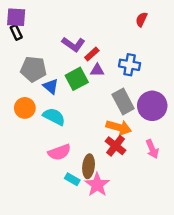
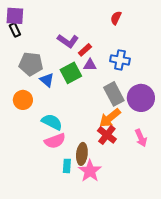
red semicircle: (141, 19) -> (116, 18), moved
cyan semicircle: (54, 117) -> (52, 122), moved
orange arrow: (119, 127) -> (110, 118), turned 125
cyan rectangle: (72, 179) -> (67, 166), turned 64

